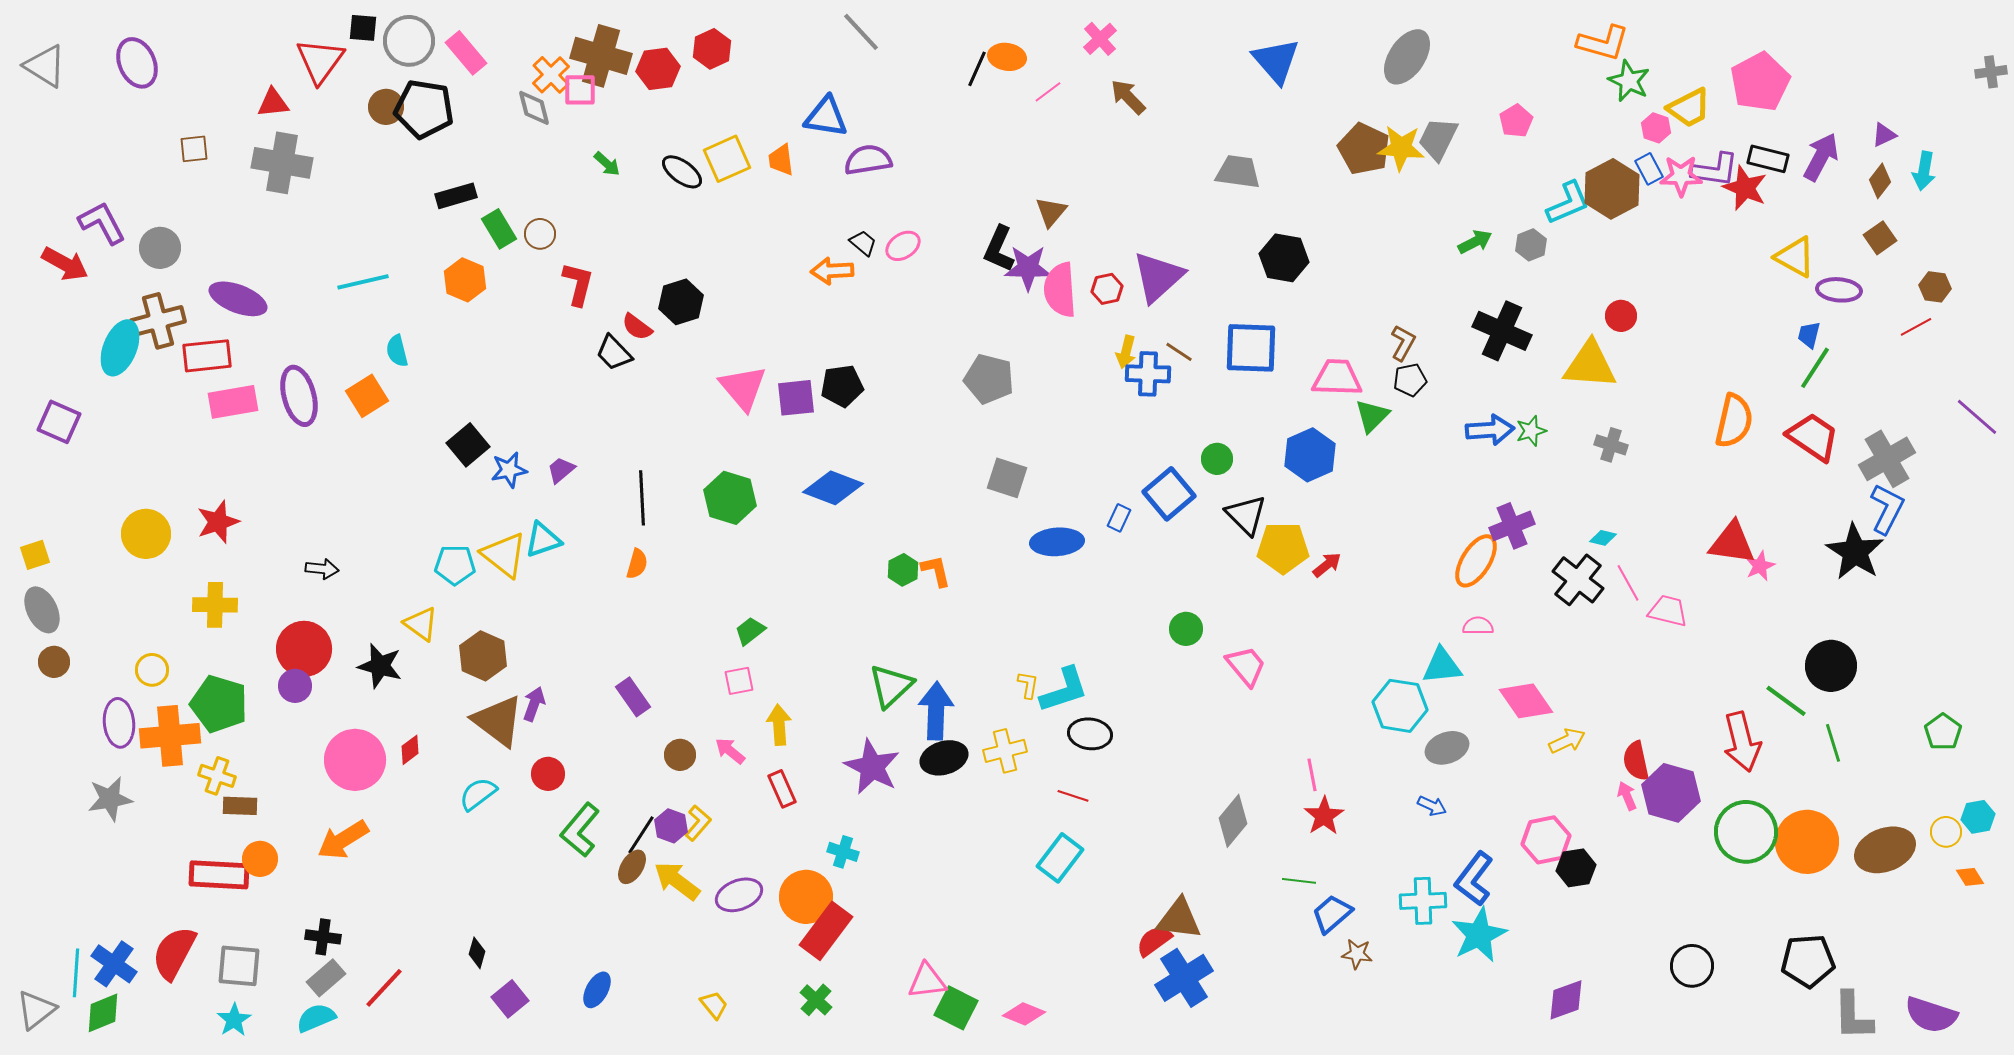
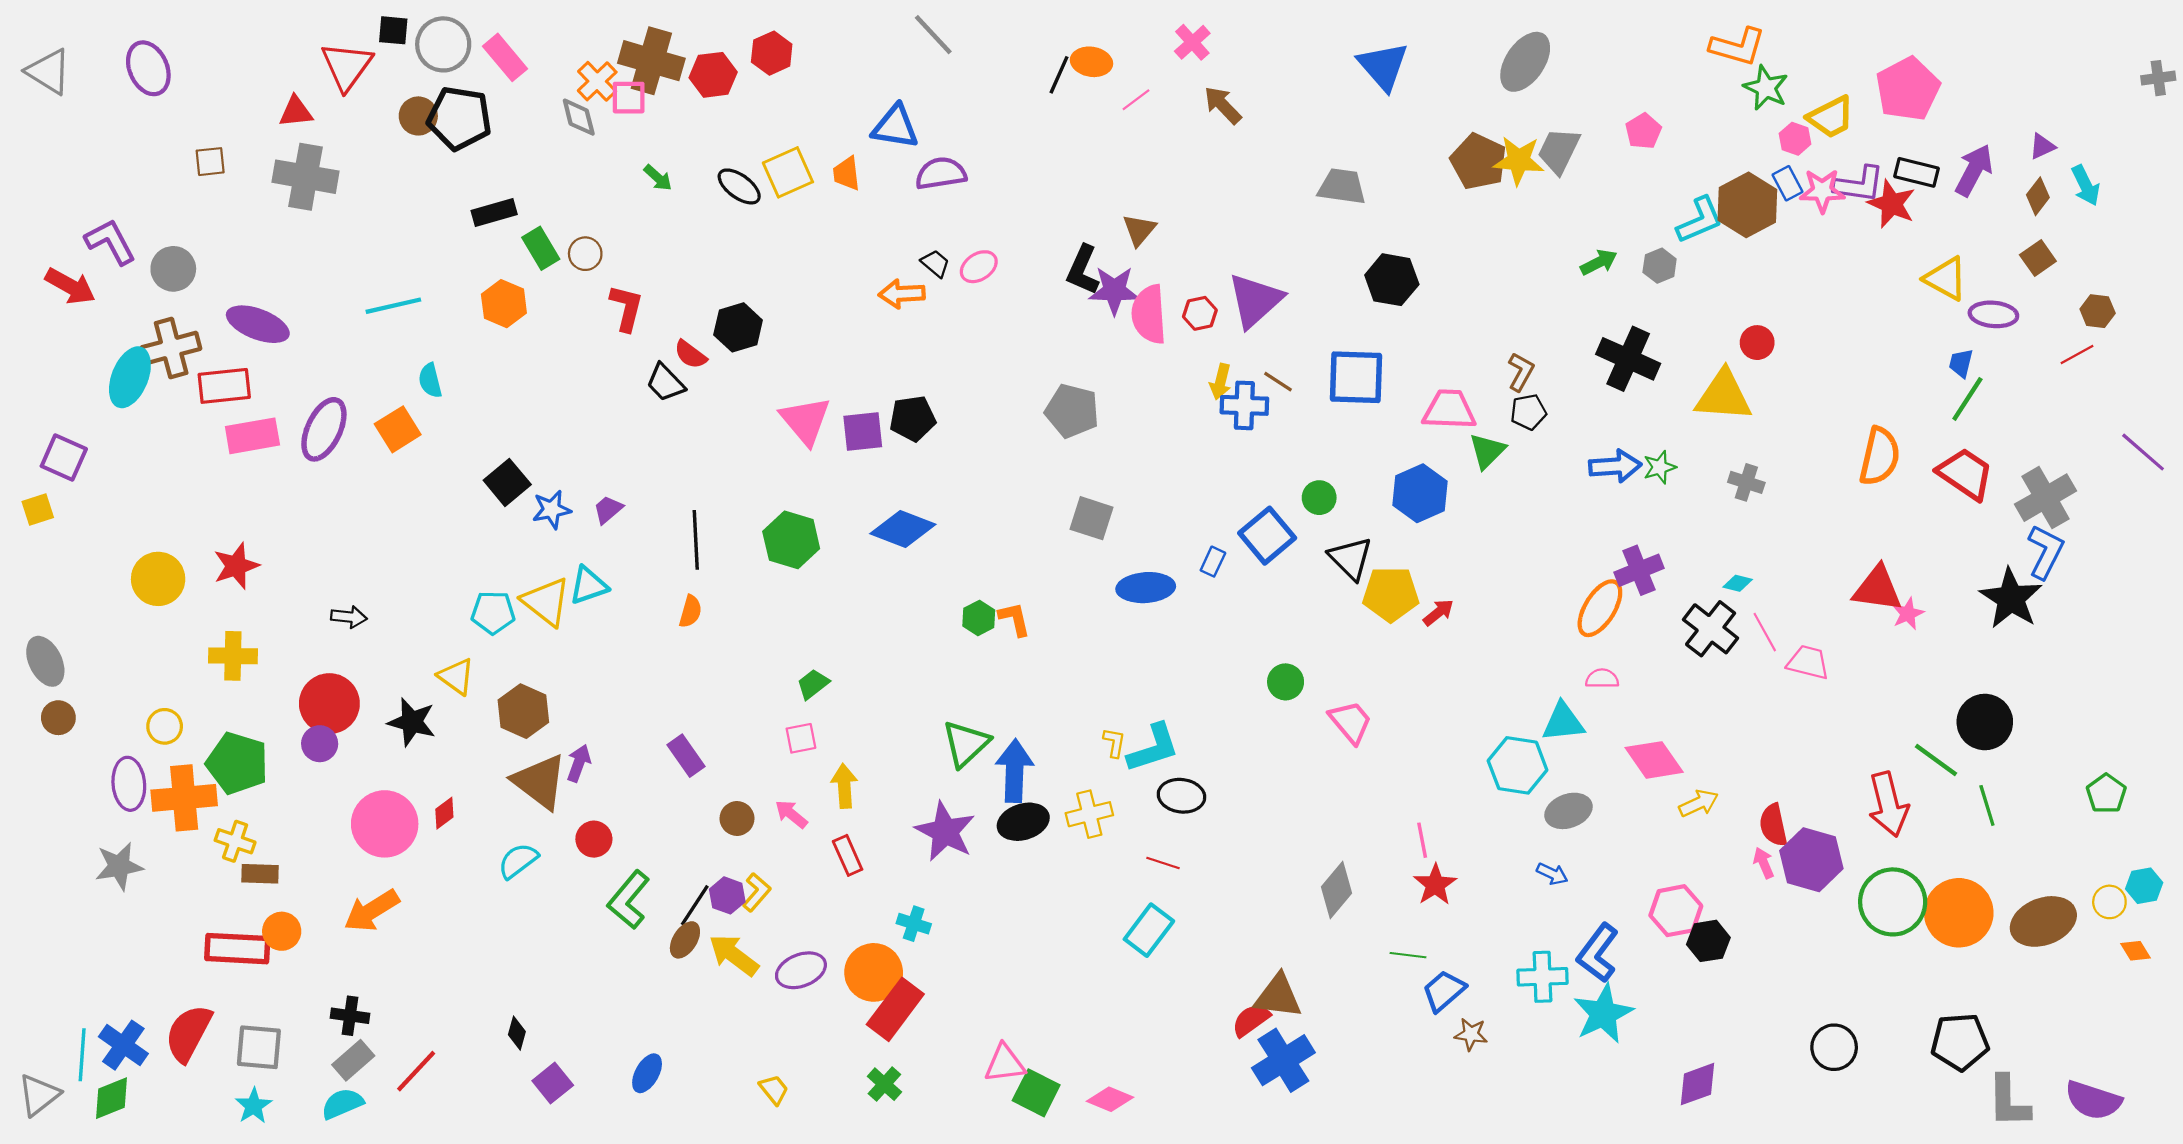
cyan arrow: (1924, 171) -> (2086, 185), turned -36
purple ellipse: (299, 396) -> (324, 429), turned 40
yellow square: (35, 555) -> (38, 510), moved

